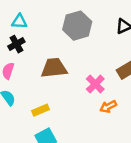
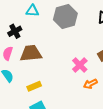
cyan triangle: (19, 22) -> (32, 11), moved
brown trapezoid: (54, 68) -> (31, 53), moved

